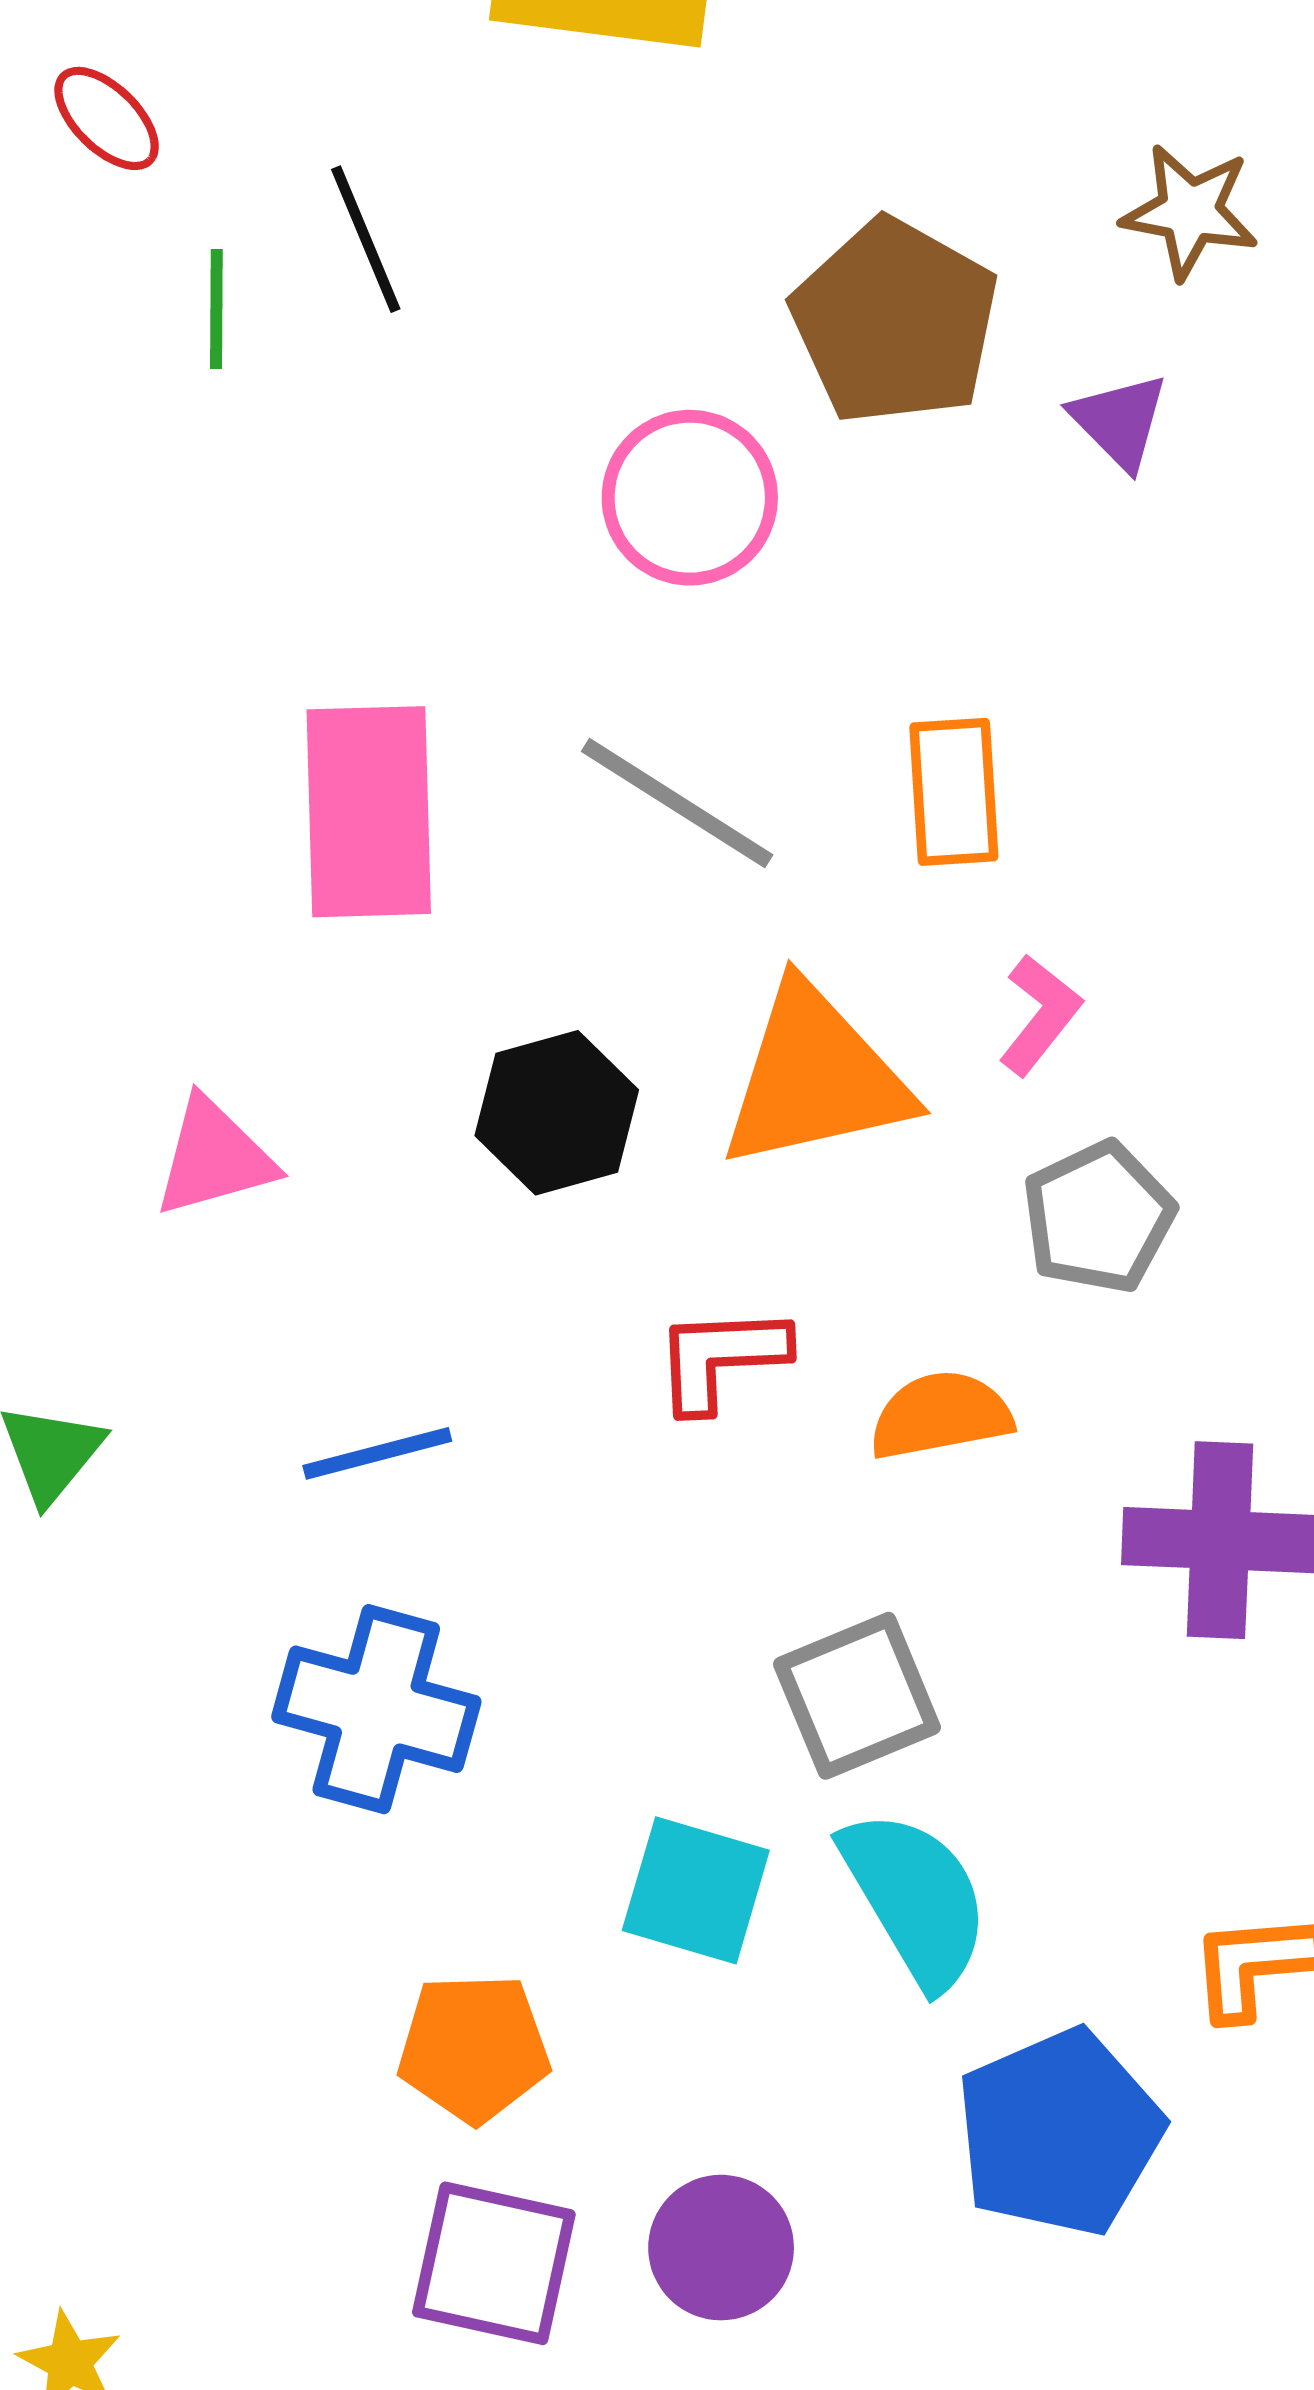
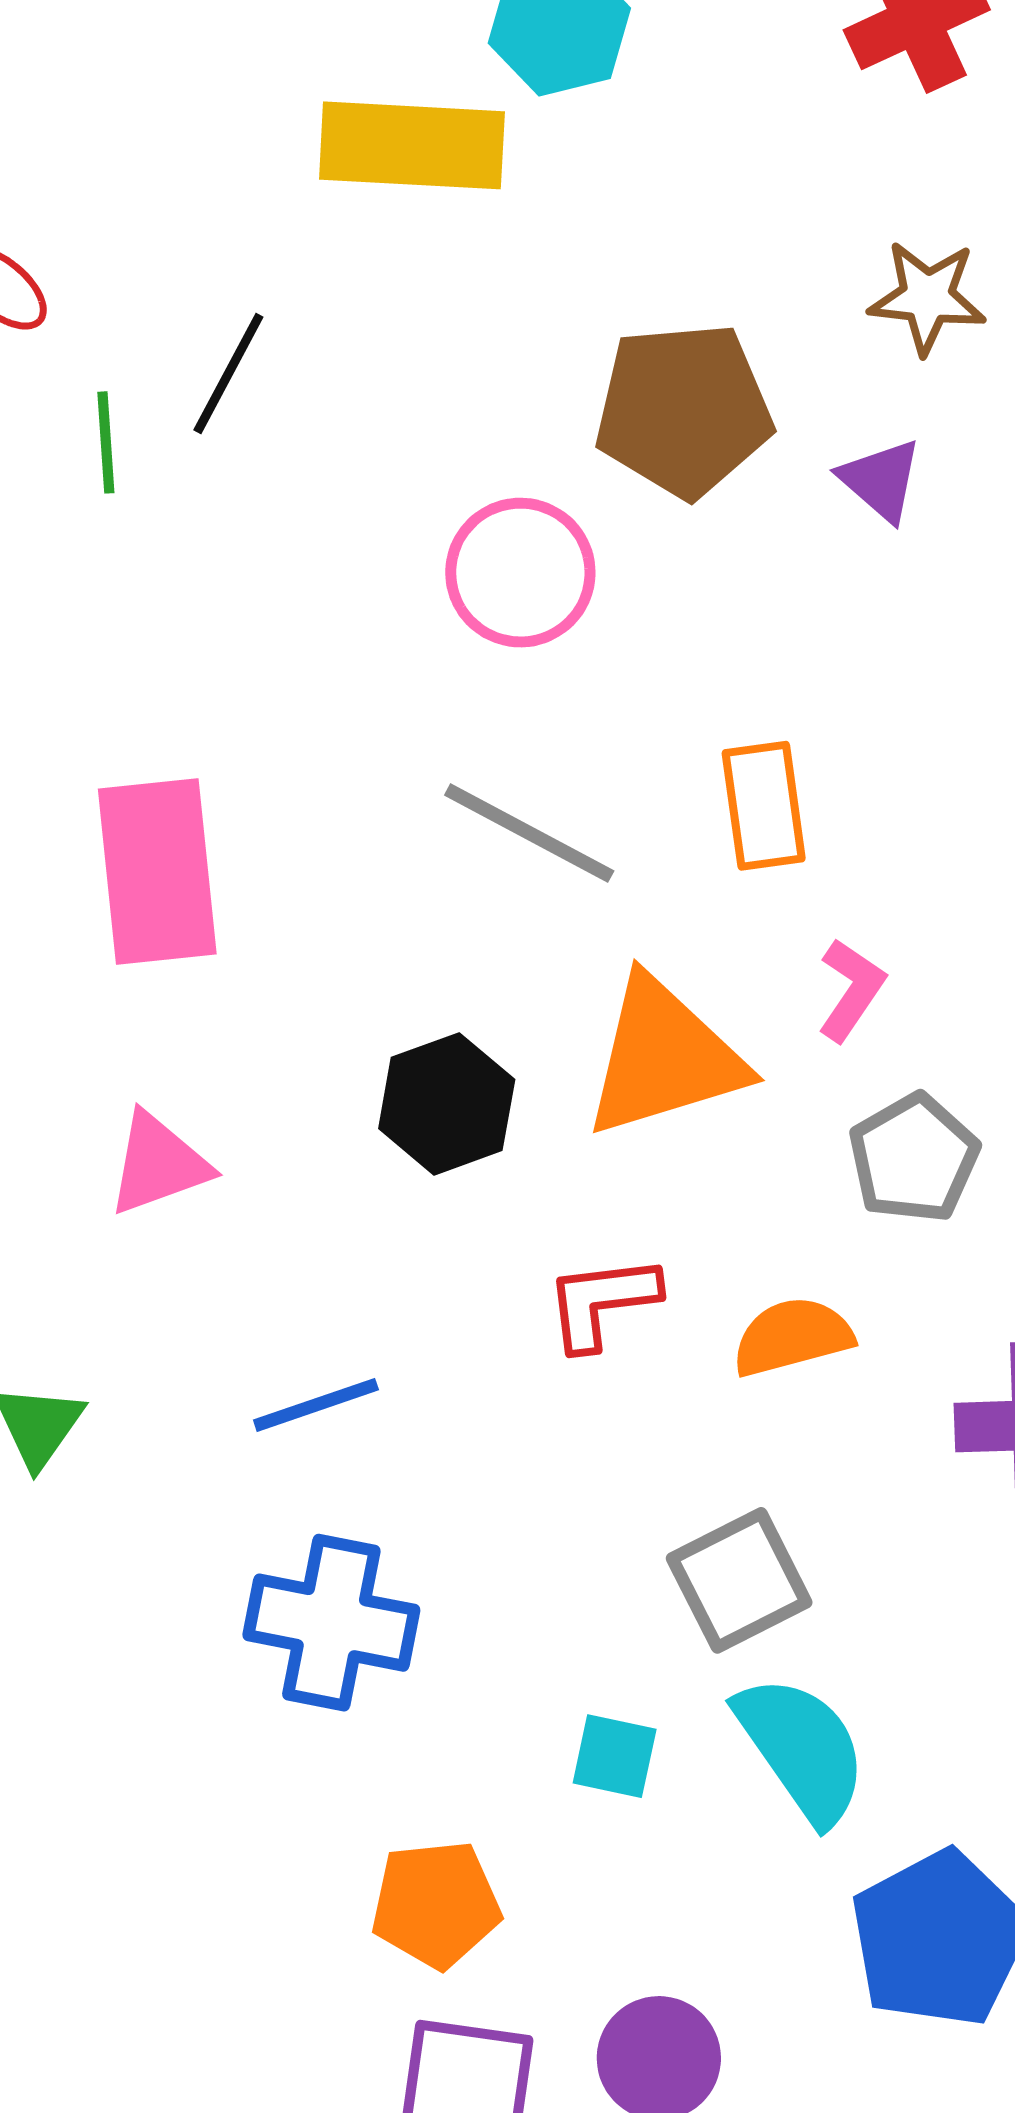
black line: (366, 239) -> (228, 374), turned 55
brown pentagon: (895, 322) -> (684, 410), turned -30
pink rectangle: (369, 812) -> (157, 871), moved
cyan square: (696, 1890) -> (615, 1756), size x0.7

